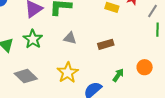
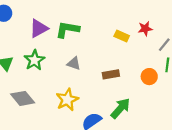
orange circle: (145, 67) -> (149, 77), moved
green arrow: (118, 75) -> (120, 108), size x1.5

